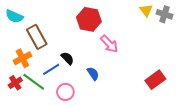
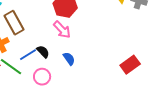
pink arrow: (109, 44) -> (62, 30), moved
black semicircle: (67, 58) -> (43, 52), moved

